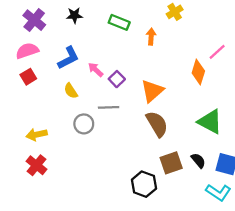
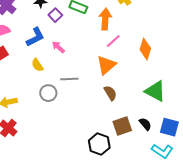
orange arrow: (151, 37) -> (105, 19), size x1.5
pink line: (217, 52) -> (113, 41), moved
purple square: (117, 79) -> (55, 15), moved
brown semicircle: (157, 124) -> (110, 93), size x0.7

